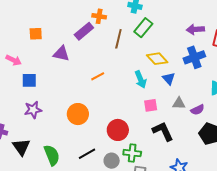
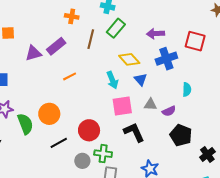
purple arrow: (195, 29) -> (156, 34), moved
purple rectangle: (84, 31) -> (56, 46), moved
purple triangle: (61, 54) -> (33, 53), turned -30
pink square: (151, 105) -> (122, 106), size x1.5
black line: (87, 154) -> (59, 143), moved
green semicircle: (52, 155) -> (25, 124), moved

